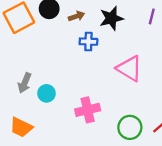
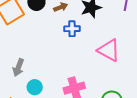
cyan circle: (46, 93) -> (35, 87), moved

